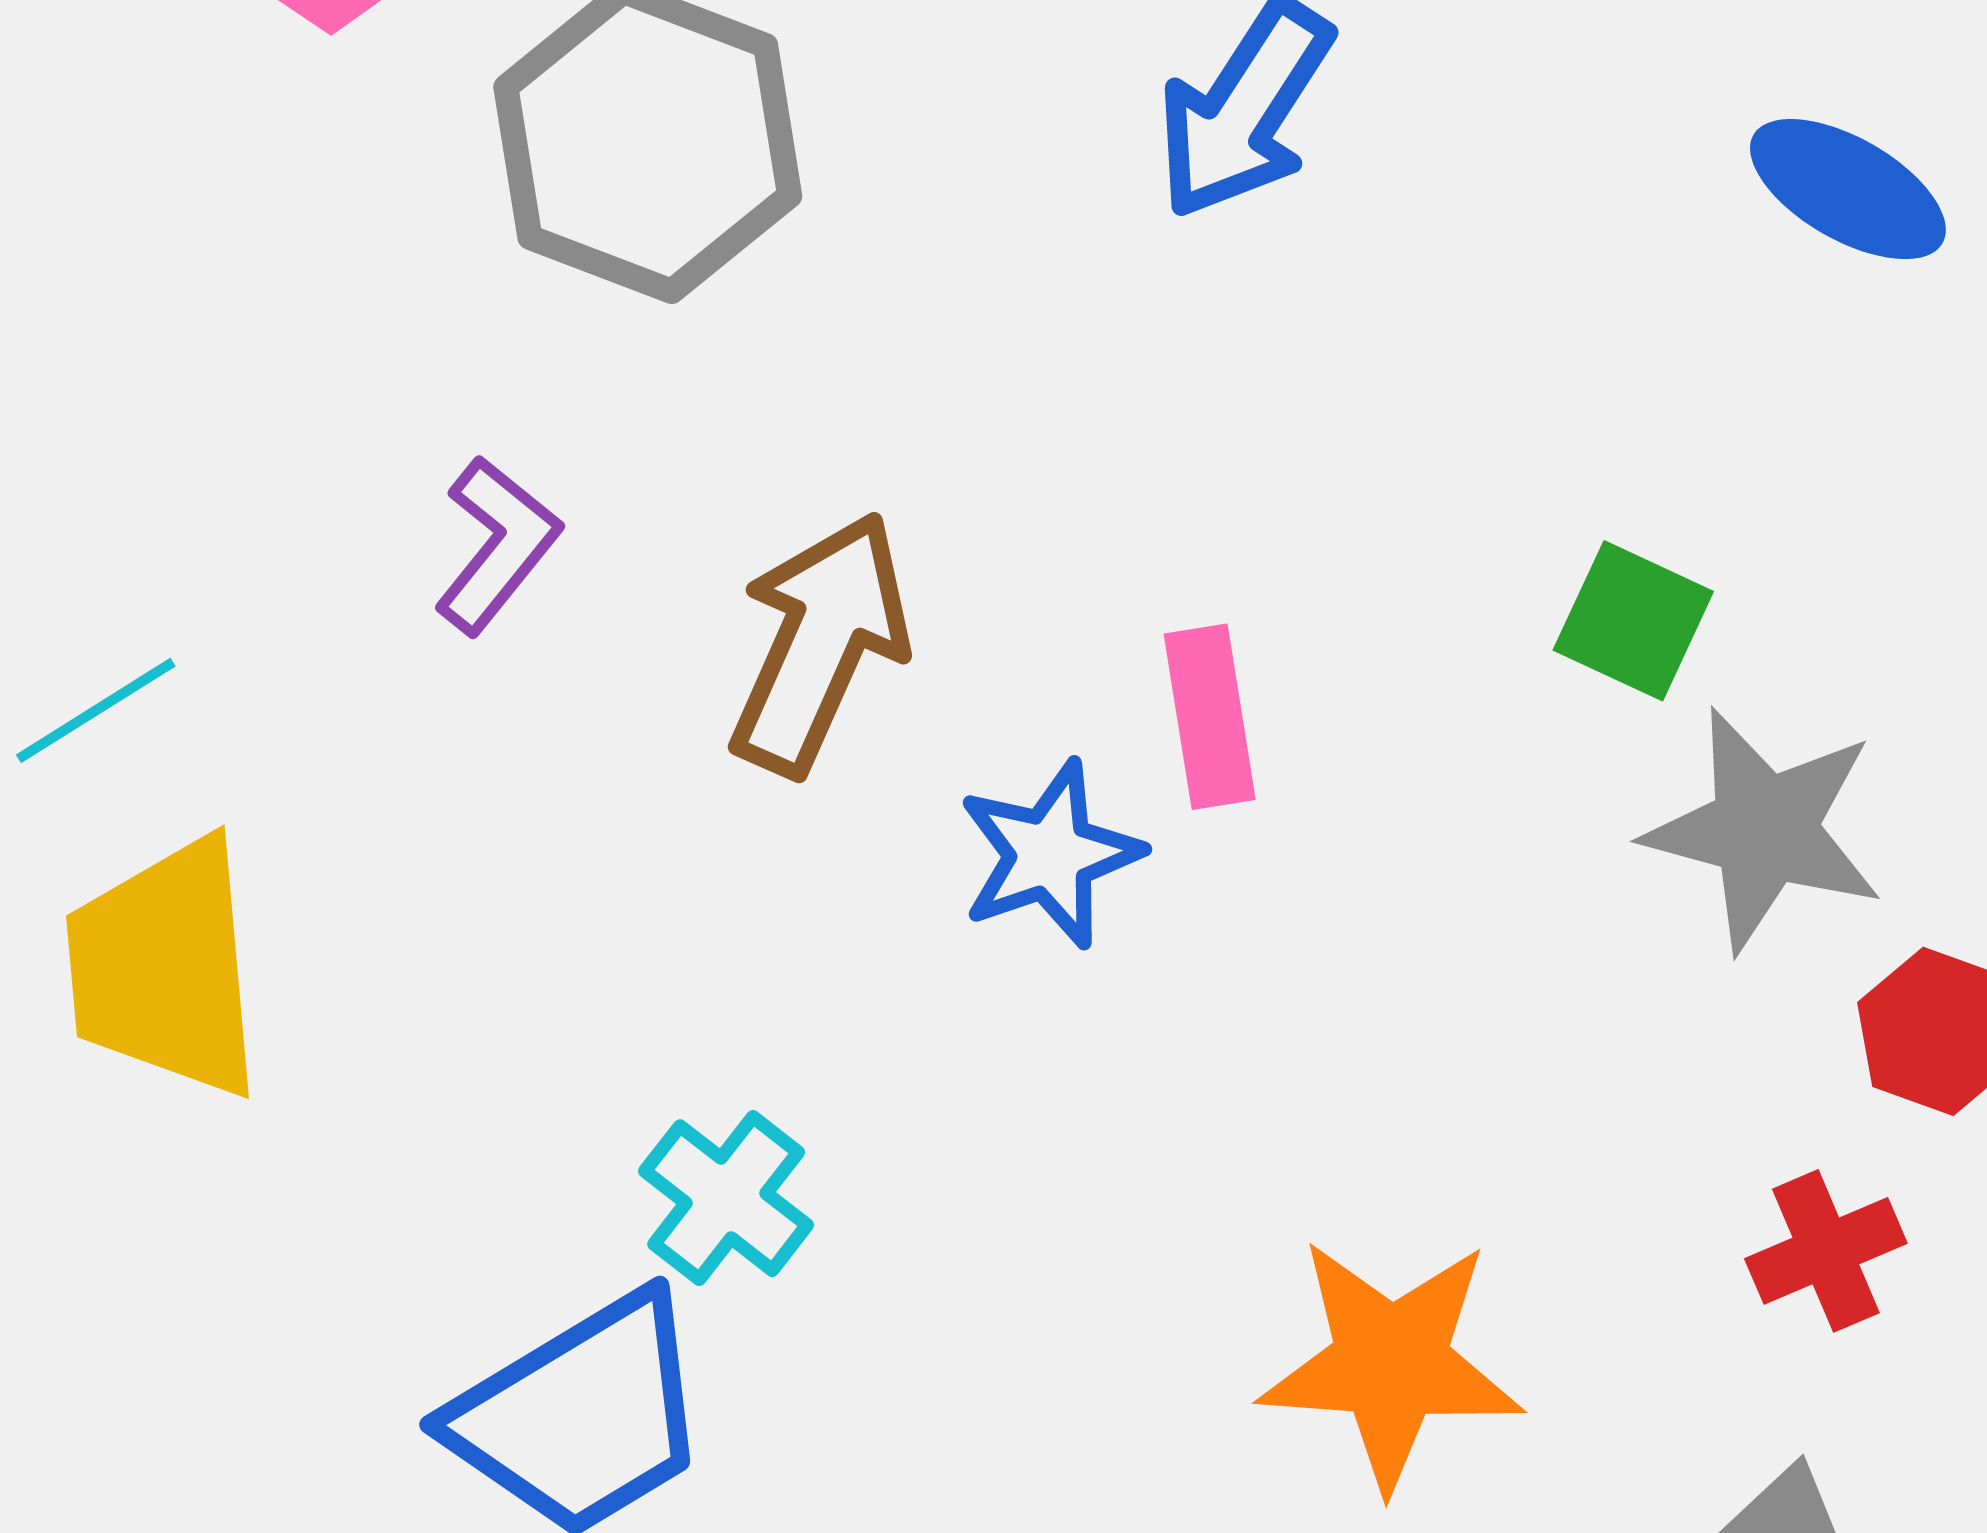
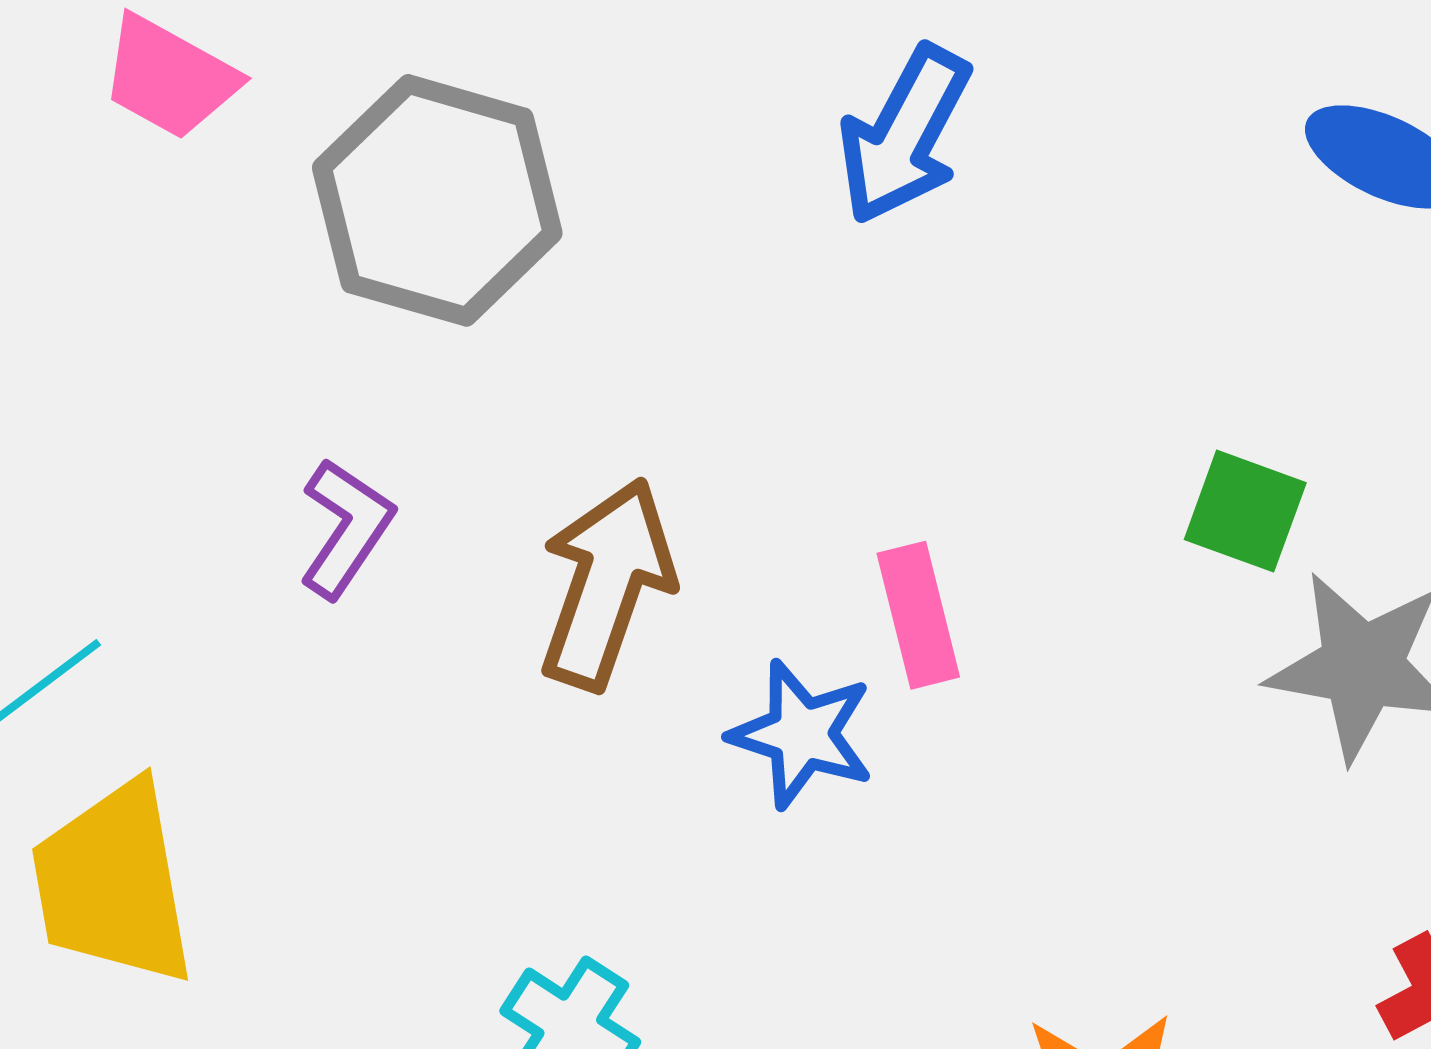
blue star: (1050, 854) -> (802, 734), turned -30

